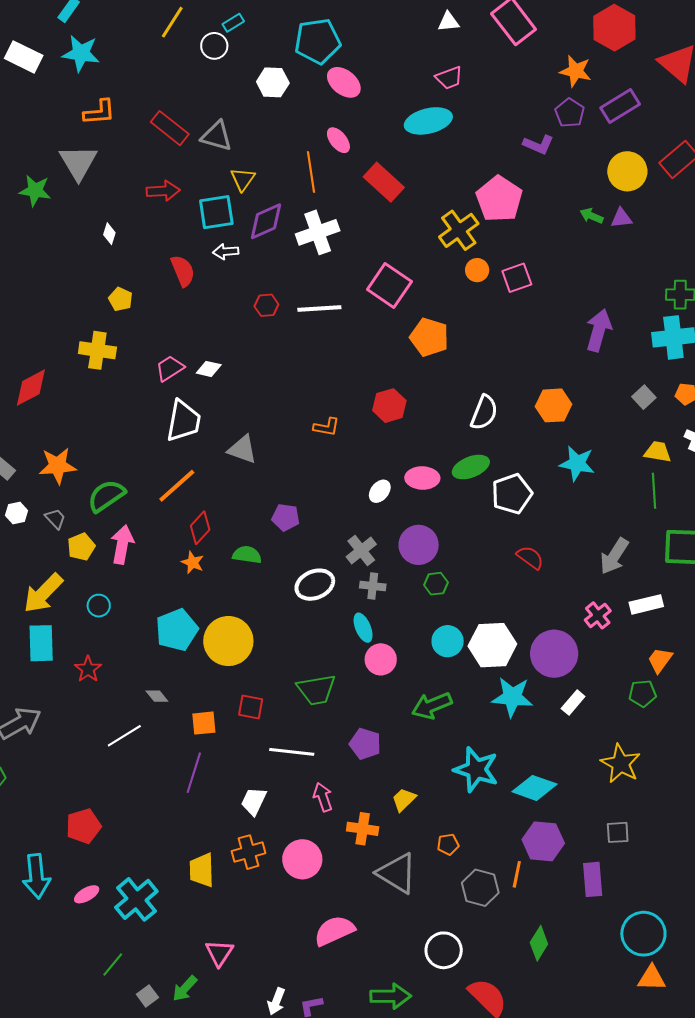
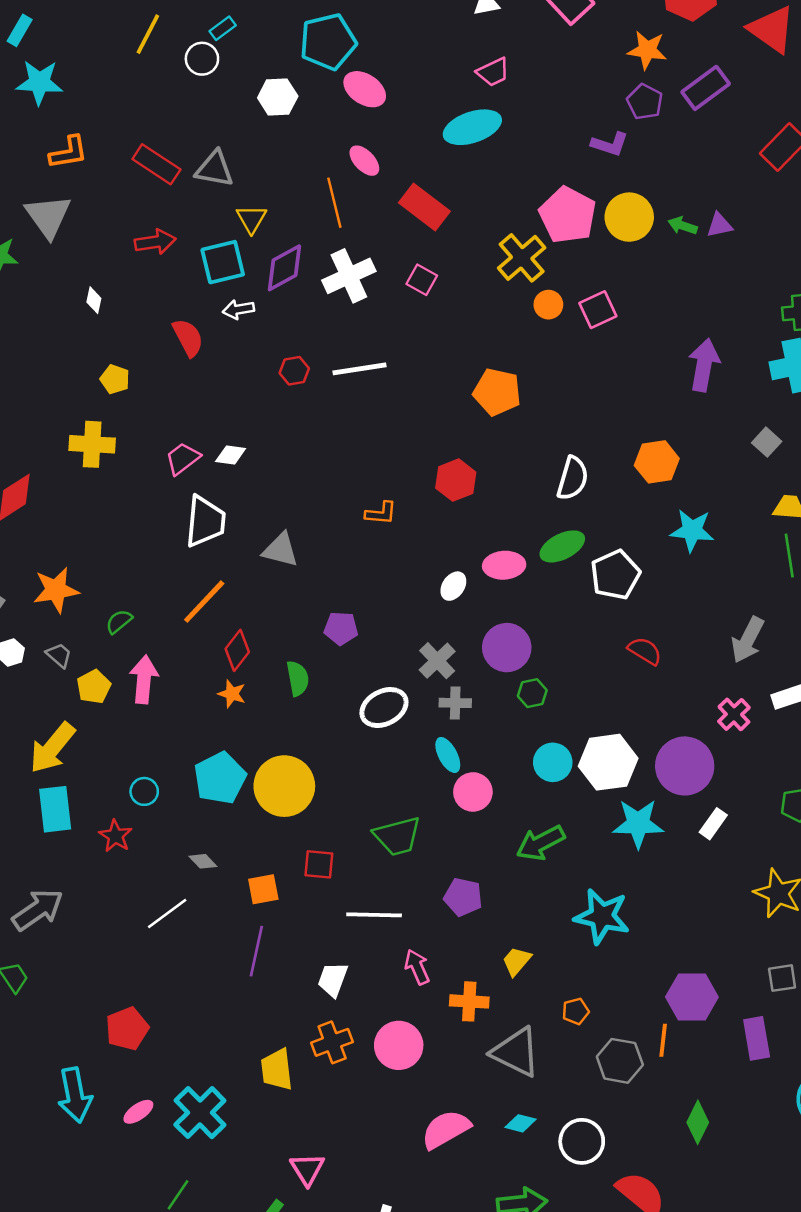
yellow circle: (627, 171) -> (629, 217), moved
pink square: (389, 285) -> (422, 280), moved, size x0.6
green semicircle: (106, 496) -> (119, 622), size x0.6
green semicircle: (247, 555) -> (298, 678), turned 76
cyan circle: (99, 606) -> (144, 791), moved
cyan diamond: (534, 788) -> (521, 1123), moved, size x0.6

